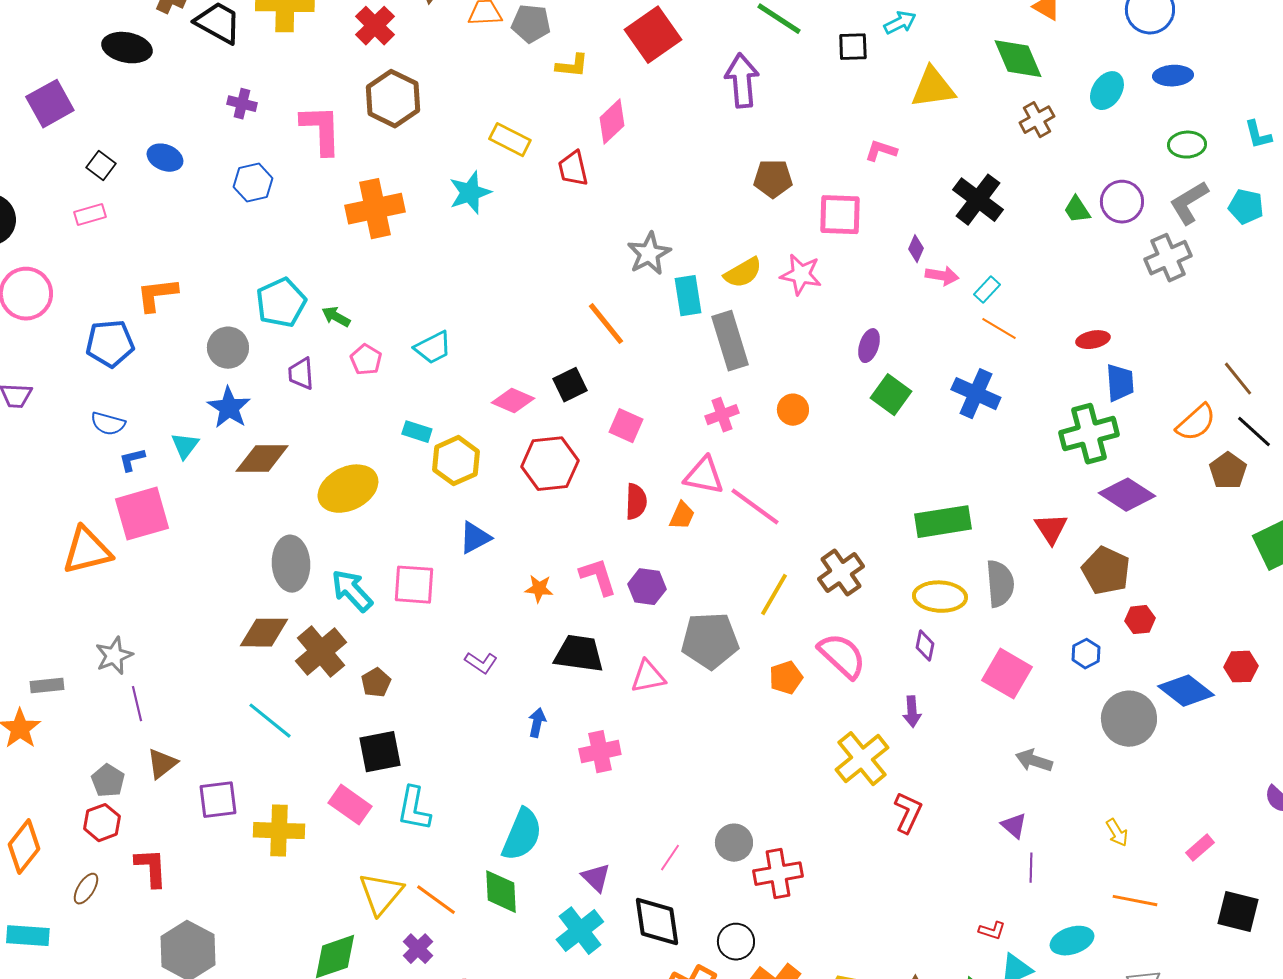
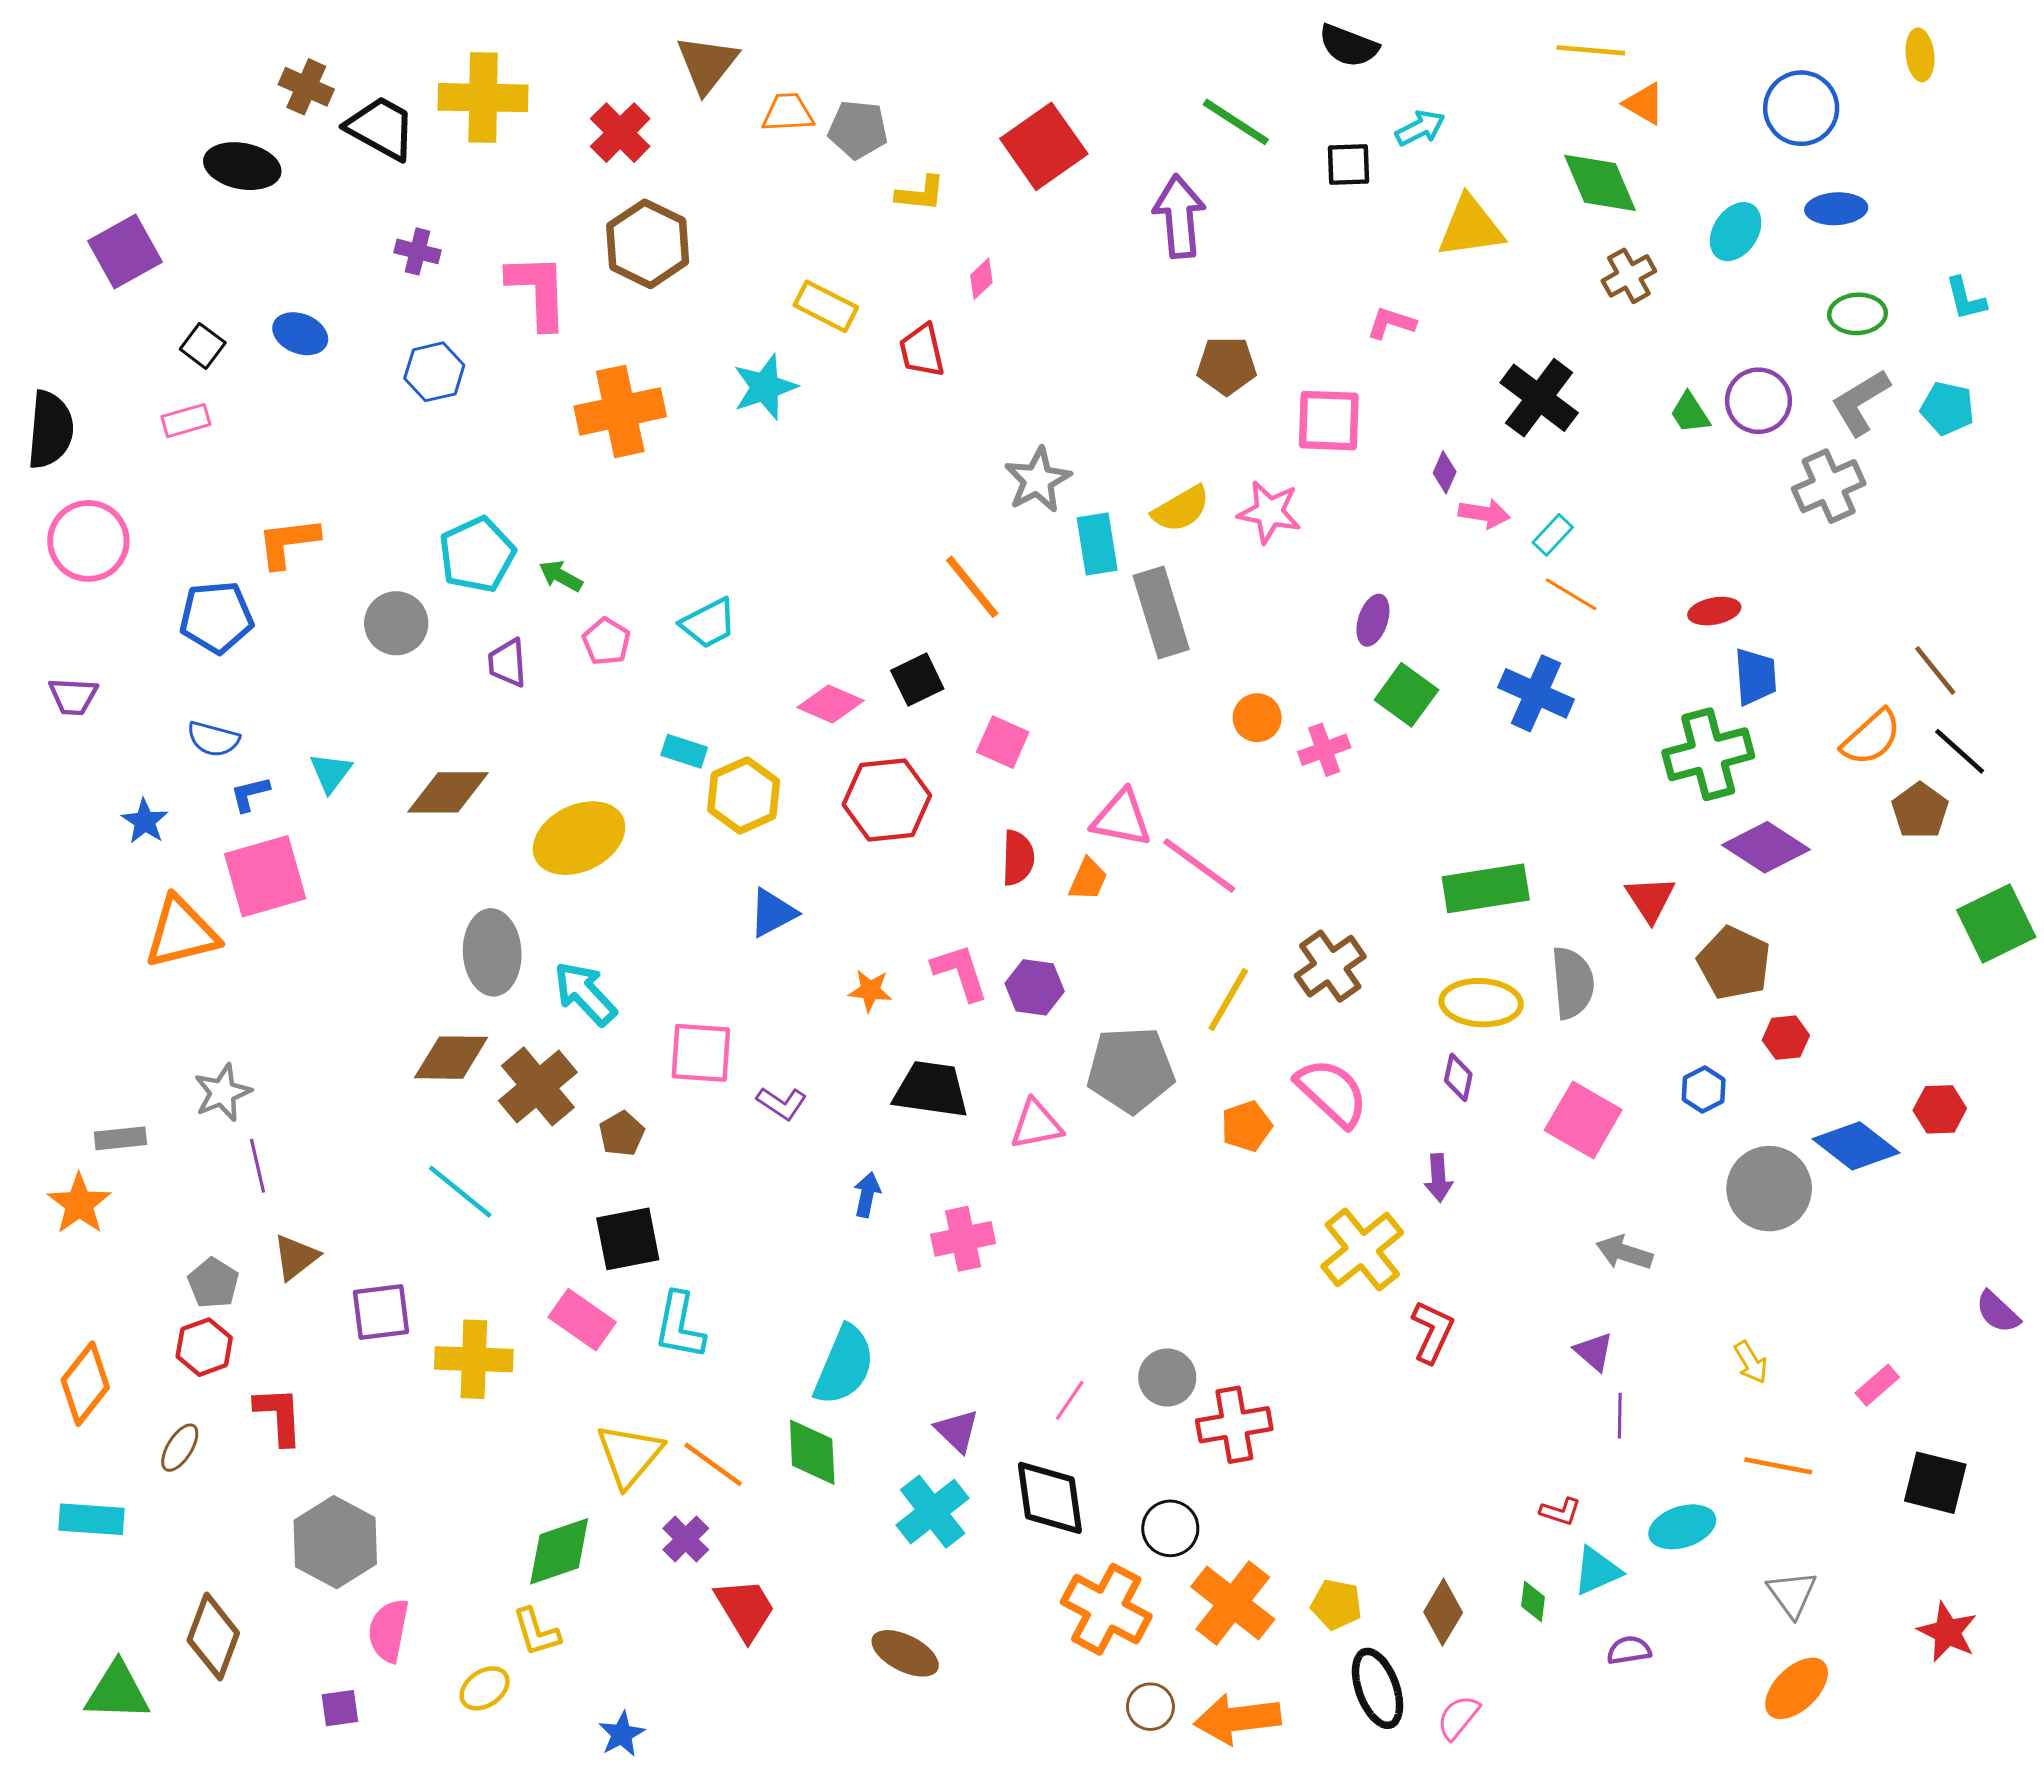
pink diamond: (612, 122) -> (981, 279), size x0.6
blue star: (229, 408) -> (145, 821), moved, size x0.7
pink cross: (722, 415) -> (1324, 750), moved
pink square: (414, 585) -> (701, 1053), moved

